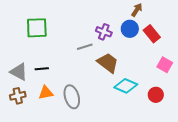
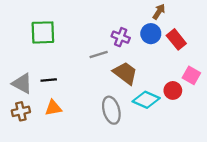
red circle: (156, 95) -> (173, 90), moved
gray ellipse: (72, 97) -> (111, 110), moved

